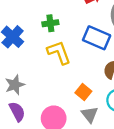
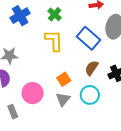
green cross: (50, 23) -> (55, 14), turned 32

